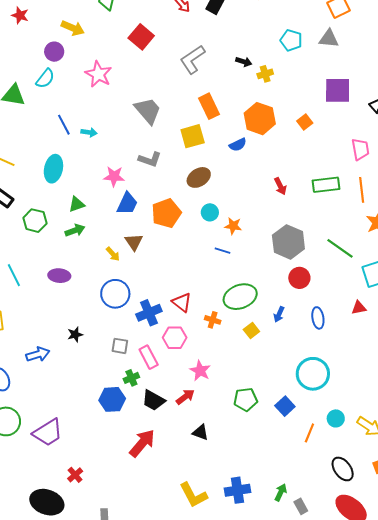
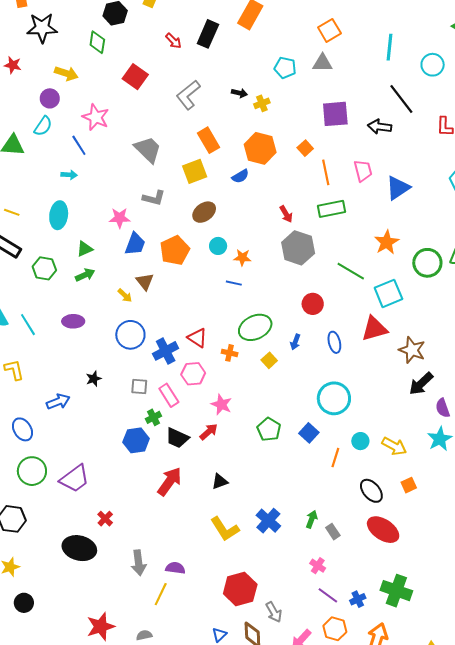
blue line: (64, 125) -> (79, 145), moved
cyan arrow: (89, 132) -> (69, 175), moved
orange line: (362, 190) -> (326, 172), moved
gray hexagon: (288, 242) -> (298, 248), moved
red triangle: (359, 308) -> (374, 329), size x1.8
green pentagon: (246, 399) -> (269, 429), turned -30
black triangle: (200, 432) -> (220, 482), moved, turned -36
blue cross: (238, 490) -> (268, 521), turned -35

